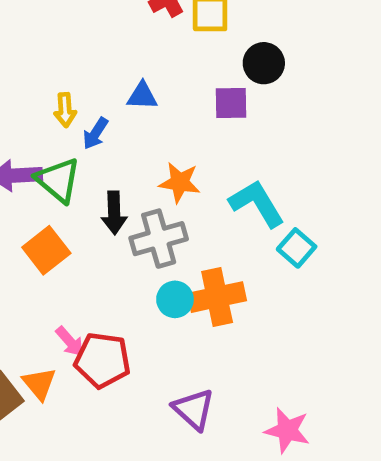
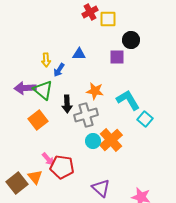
orange cross: (217, 297) -> (111, 140), turned -30

